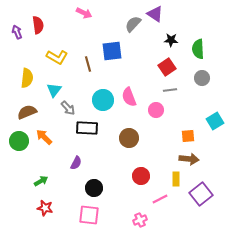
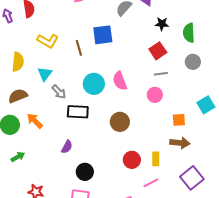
pink circle: (156, 110) -> (155, 95), moved
yellow rectangle: (176, 179) -> (156, 159), moved
green arrow: (41, 181) -> (18, 157), moved

